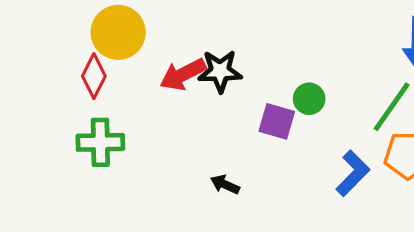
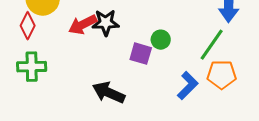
black arrow: (225, 184) -> (109, 93), size x1.8

